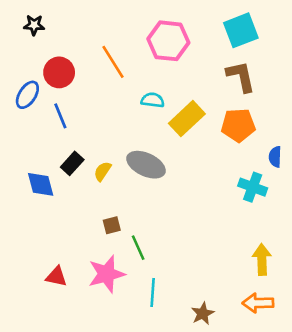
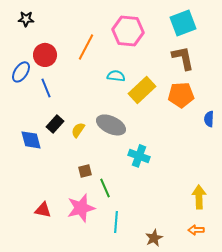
orange line: (113, 62) -> (86, 47), turned 60
cyan cross: (253, 187) -> (139, 156), moved
orange arrow: (258, 303) -> (196, 230), size x0.7

